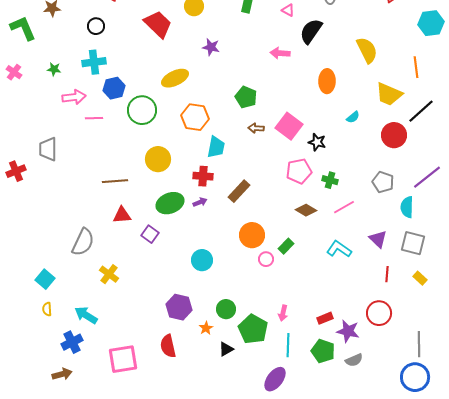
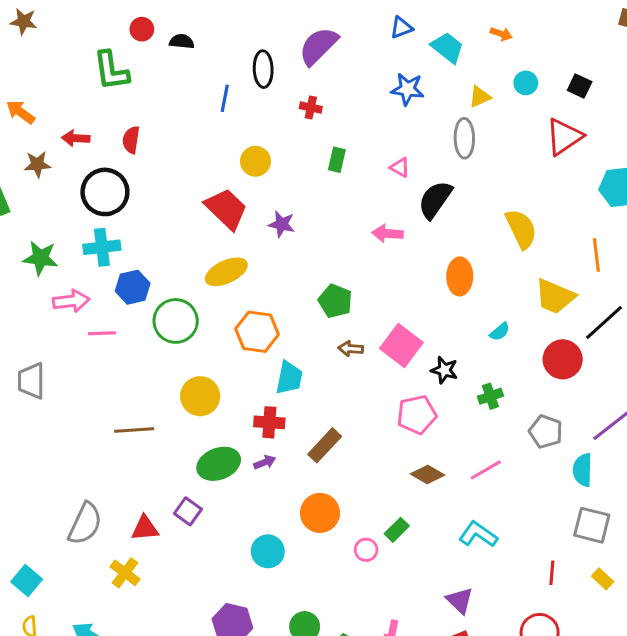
red trapezoid: (158, 24) -> (226, 209), moved
black circle: (96, 26) -> (105, 192), size x1.8
green star: (54, 69) -> (40, 258), size x1.6
green cross: (330, 180) -> (490, 396), moved, turned -35
red triangle: (122, 215) -> (145, 528), moved
orange circle: (252, 235) -> (320, 513), moved
purple triangle: (378, 239) -> (460, 600), moved

